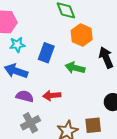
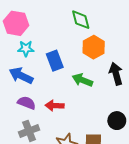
blue rectangle: (46, 53) -> (55, 61), turned -48

